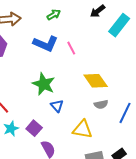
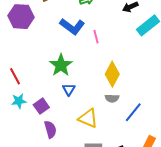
yellow diamond: (96, 81) -> (112, 74), turned 50

